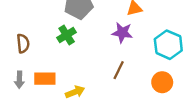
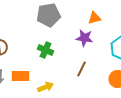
green cross: (67, 35) -> (46, 50), moved, turned -35

